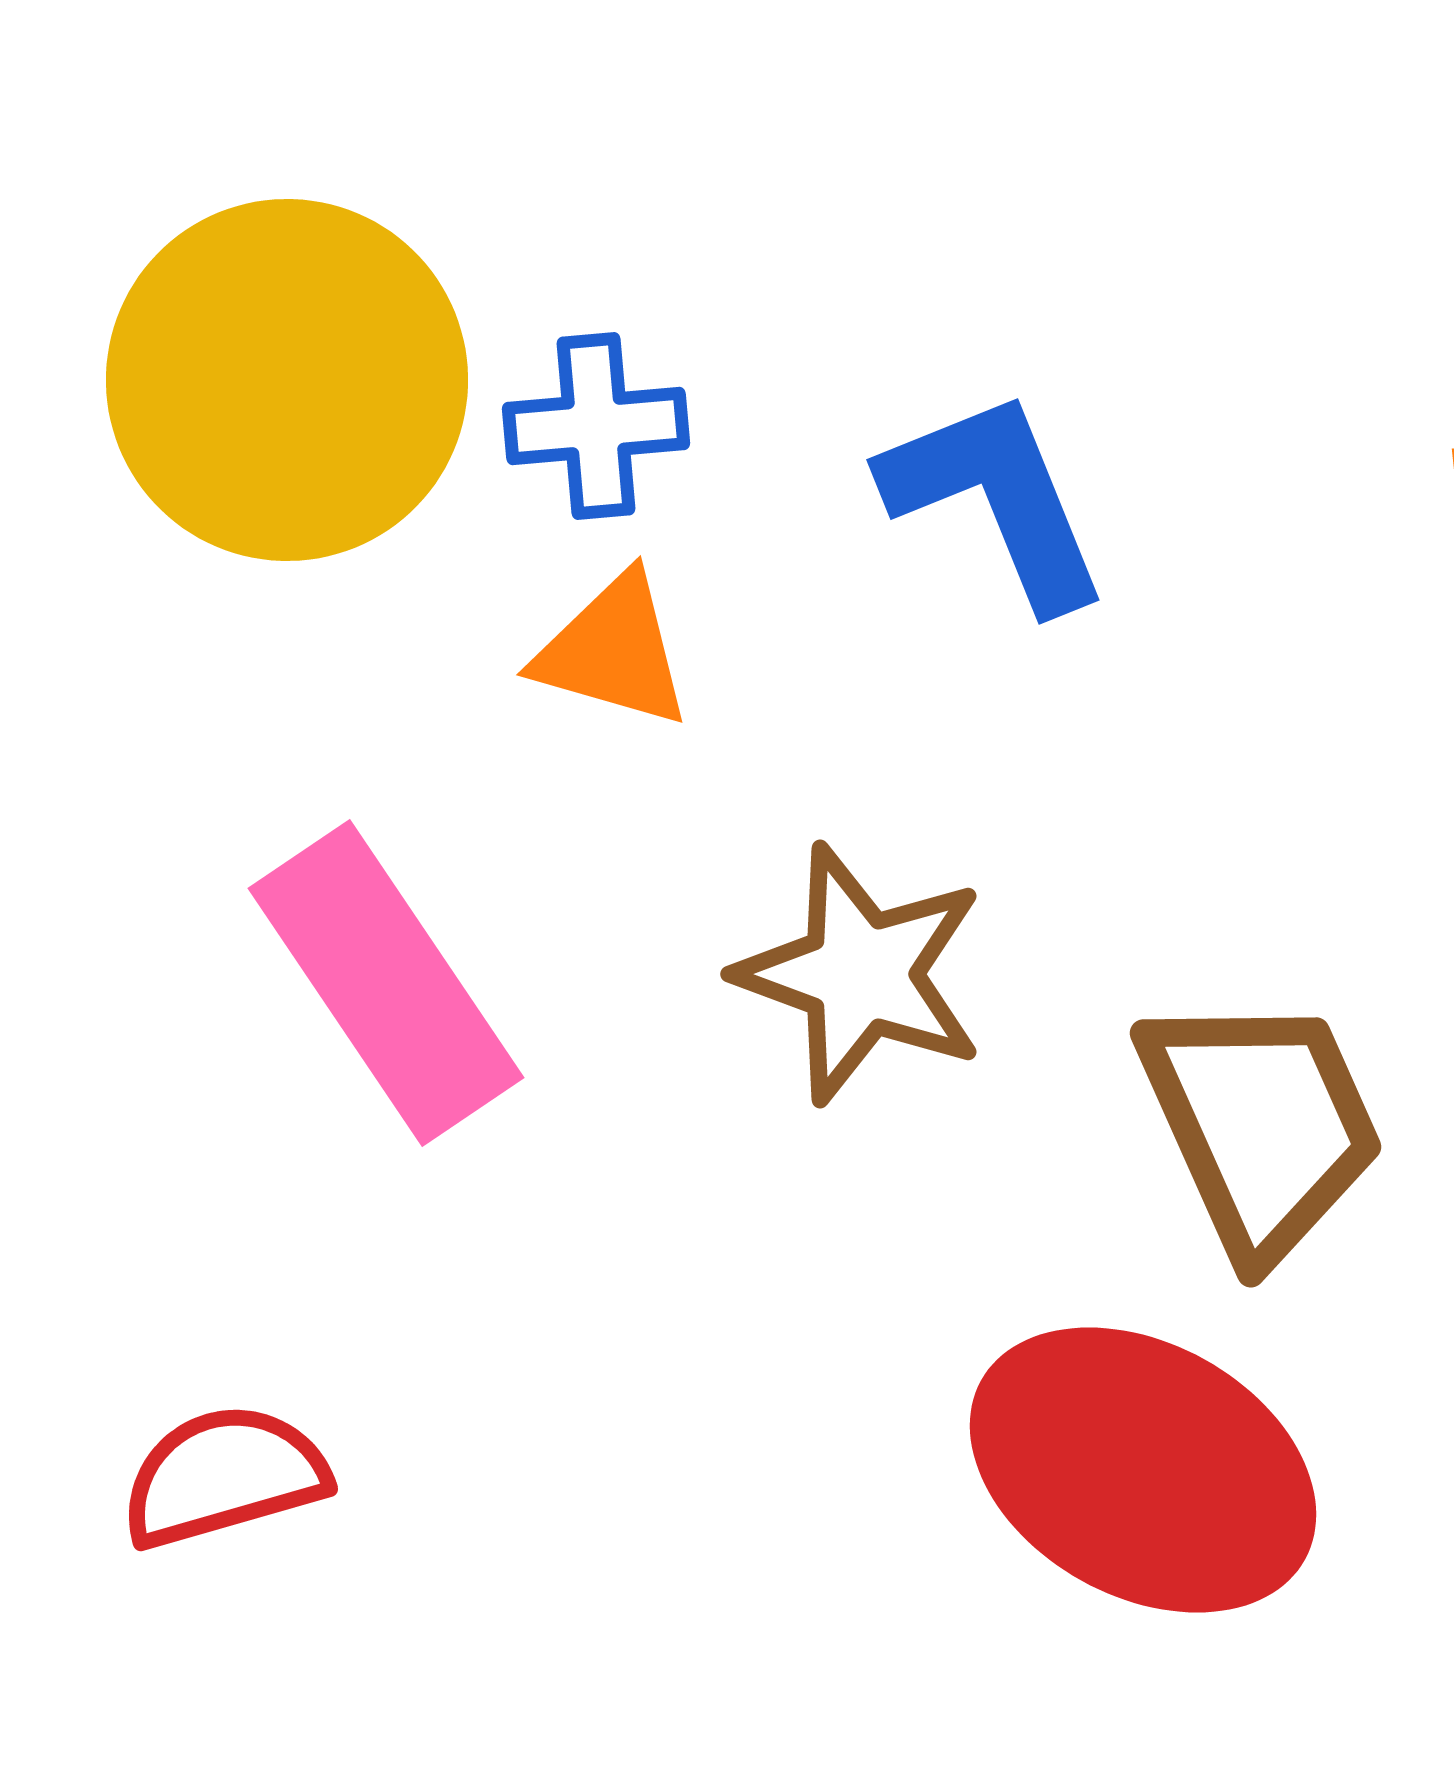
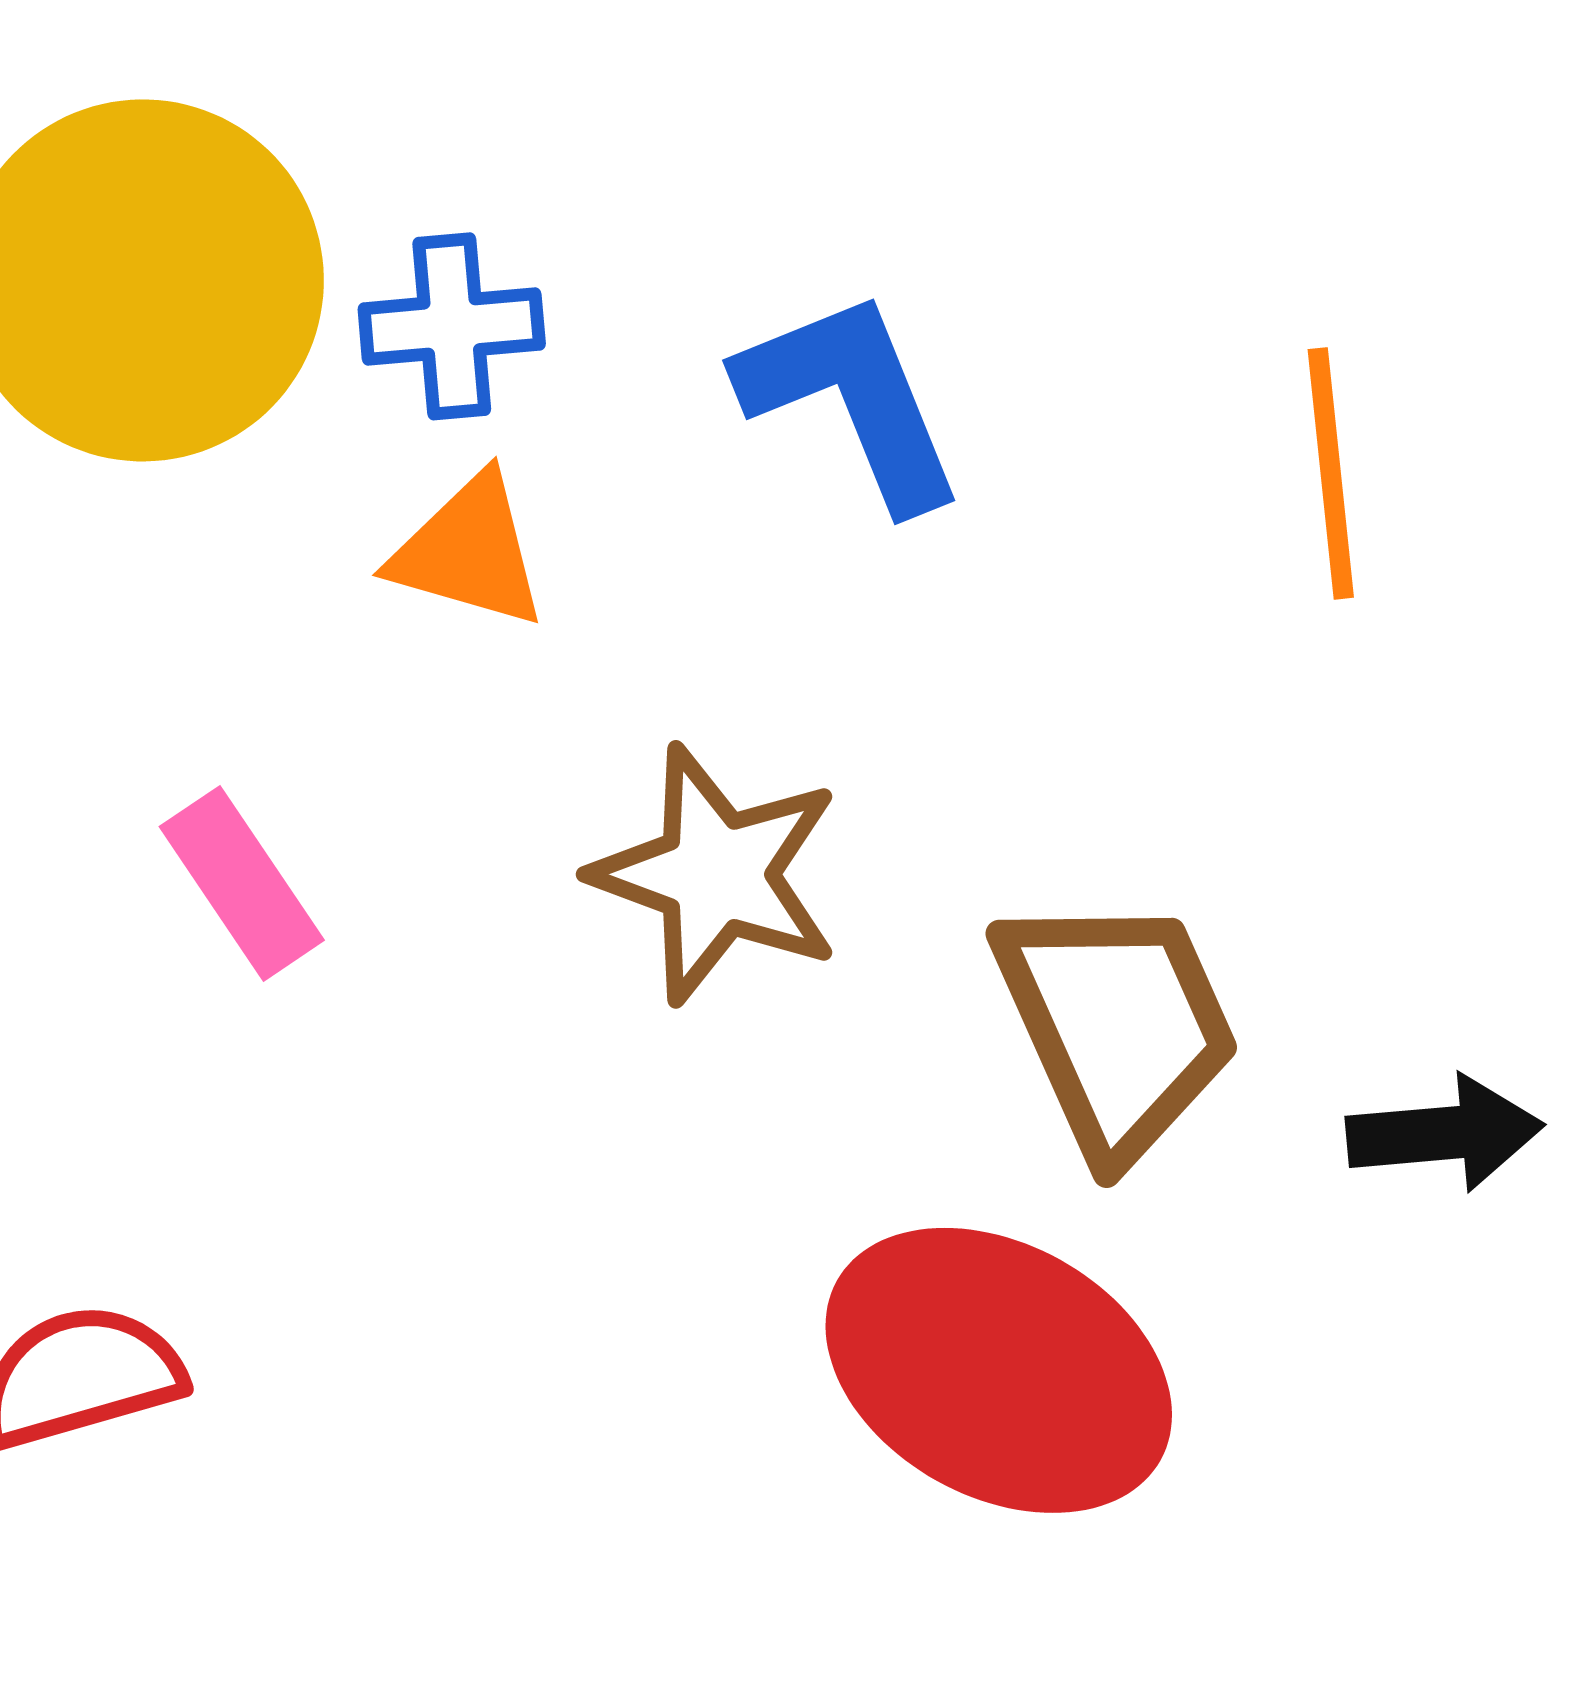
pink rectangle: (386, 983) -> (242, 883), size x0.6

